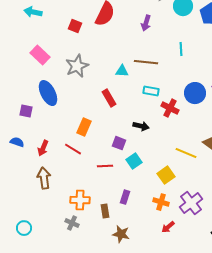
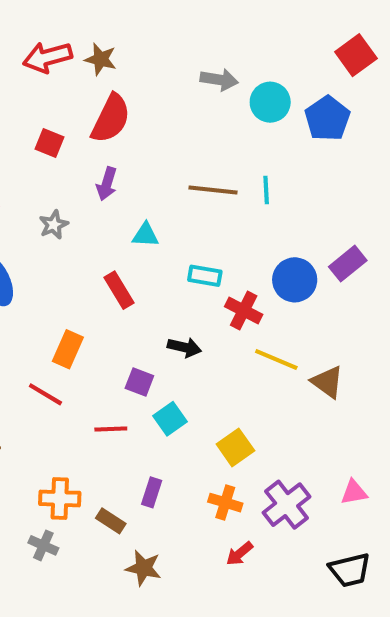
purple arrow: (146, 23) -> (107, 184), moved
brown line: (146, 62) -> (213, 190), moved
gray star: (77, 66) -> (54, 225), size x0.6
yellow line: (186, 153) -> (276, 360), moved
brown rectangle: (105, 211) -> (111, 521), turned -48

